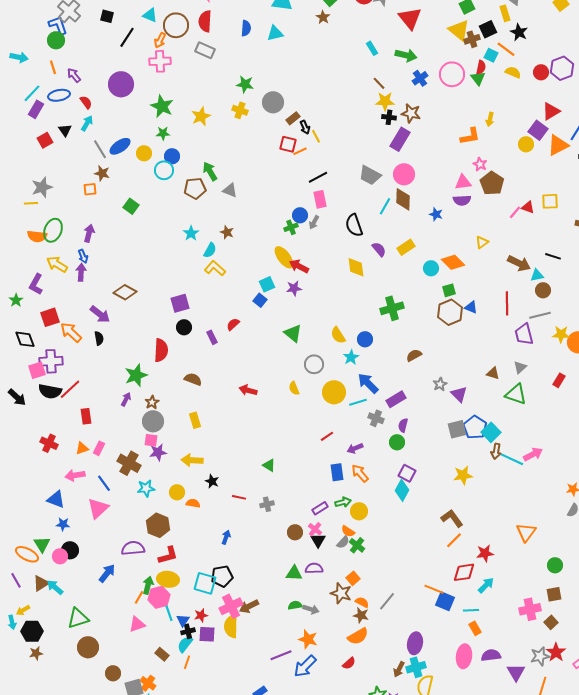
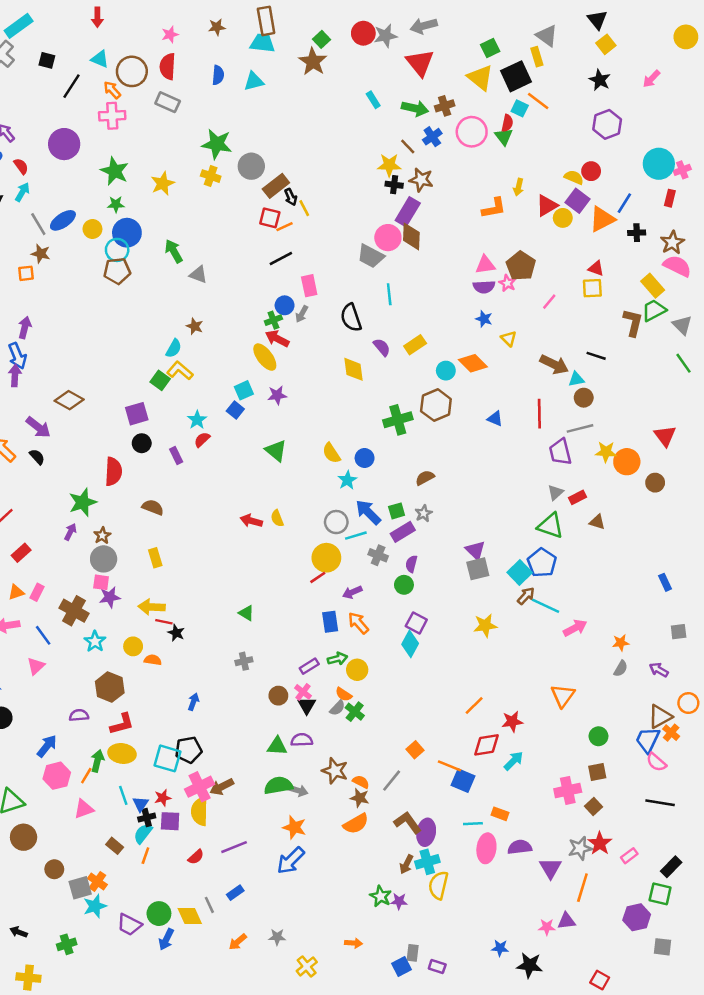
brown star: (323, 17) -> (313, 62), size x1.6
black square: (488, 29) -> (516, 76), size x1.4
black star: (519, 32) -> (600, 80), moved
brown cross: (472, 39) -> (445, 106), moved
orange arrow: (160, 40) -> (112, 90), turned 112
yellow semicircle: (513, 72) -> (574, 177), moved
red circle: (541, 72) -> (591, 171), moved
brown line: (379, 83) -> (408, 147), moved
green star: (245, 84) -> (217, 144), size x1.4
red triangle: (551, 111) -> (547, 206), moved
brown rectangle: (293, 118) -> (276, 186), size x1.5
blue circle: (172, 156) -> (127, 233), size x1.5
pink star: (480, 164) -> (507, 283), moved
pink circle: (404, 174) -> (388, 238), moved
black line: (318, 177) -> (281, 259), moved
brown pentagon: (195, 188) -> (117, 271), moved
brown diamond: (403, 199) -> (411, 236), moved
green square: (131, 206) -> (160, 380), moved
cyan line: (385, 206) -> (389, 294), turned -36
red triangle: (528, 207) -> (596, 268), moved
blue star: (436, 214) -> (484, 319), moved
cyan star: (191, 233) -> (197, 420), moved
yellow triangle: (482, 242) -> (509, 339), turned -40
blue arrow: (83, 256) -> (17, 356), size x1.5
red arrow: (299, 266) -> (277, 339), moved
green square: (449, 290) -> (397, 511), moved
brown hexagon: (450, 312) -> (436, 405), moved
black semicircle: (99, 338) -> (37, 457), turned -32
gray circle: (314, 364) -> (336, 522), moved
brown triangle: (493, 373) -> (597, 522), moved
red rectangle: (559, 380) -> (578, 497), moved, turned 32
gray star: (440, 384) -> (424, 513), moved
red arrow: (248, 390) -> (251, 521), moved
yellow circle: (334, 392) -> (326, 558), moved
purple triangle: (459, 394) -> (475, 550), moved
red rectangle: (86, 416) -> (21, 553), turned 56
blue pentagon: (475, 427) -> (542, 563), moved
brown arrow: (496, 451) -> (526, 596), turned -147
pink arrow: (533, 454) -> (575, 628), moved
cyan star: (146, 488) -> (95, 641), turned -30
red line: (239, 497) -> (164, 622), moved
pink triangle: (98, 508) -> (36, 666), size x0.7
brown L-shape: (452, 518) -> (408, 822), moved
purple semicircle: (133, 548) -> (79, 715), size x0.7
orange square: (353, 578) -> (415, 750), moved
pink hexagon: (159, 597) -> (57, 776), moved
green semicircle: (295, 605) -> (278, 786), size x1.6
cyan line: (471, 610) -> (473, 824), moved
orange rectangle: (475, 628) -> (500, 814), turned -40
purple line: (281, 655) -> (234, 847), moved
red semicircle: (349, 663) -> (196, 857), moved

